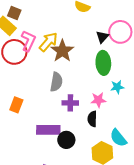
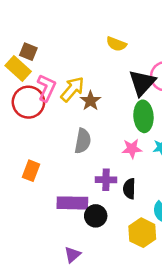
black triangle: (102, 37) -> (142, 83), size x1.6
brown star: (62, 51) -> (90, 101), size x0.7
pink star: (98, 100) -> (132, 149), moved
purple cross: (70, 103) -> (106, 180), moved

